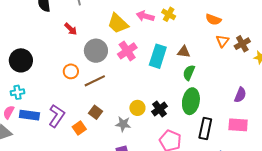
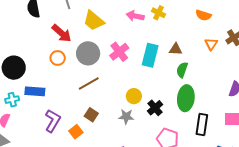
yellow trapezoid: (118, 23) -> (94, 21), moved
red arrow: (71, 29) -> (62, 33), size x1.5
orange triangle: (222, 41) -> (211, 44), moved
orange circle: (71, 71) -> (58, 58), moved
yellow circle: (137, 108) -> (134, 96), moved
blue rectangle: (29, 115) -> (35, 91), moved
gray star: (123, 124) -> (126, 117), moved

